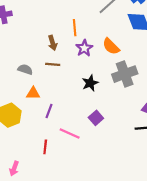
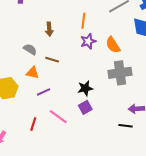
brown arrow: (53, 43) -> (49, 29), moved
brown line: (53, 64) -> (52, 60), moved
black star: (90, 83) -> (85, 88), moved
purple line: (49, 111) -> (44, 92), turned 32

